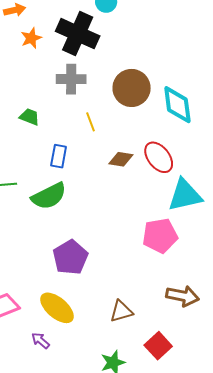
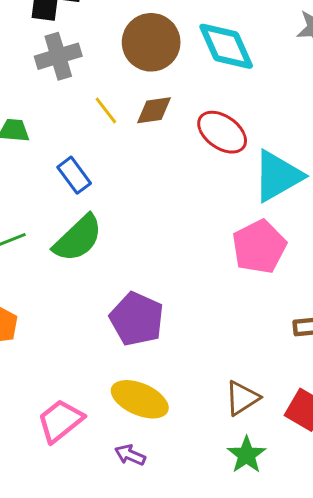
blue rectangle: (59, 156) -> (74, 175), turned -30
brown diamond: (121, 159) -> (154, 110), moved
brown triangle: (121, 311) -> (242, 398), moved

